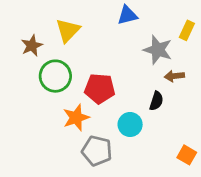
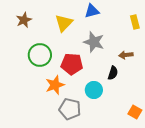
yellow triangle: (68, 30) -> (64, 23), moved
yellow rectangle: (187, 30) -> (135, 22), turned -40
brown star: (32, 46) -> (24, 20), moved
gray star: (158, 50) -> (94, 42), moved

